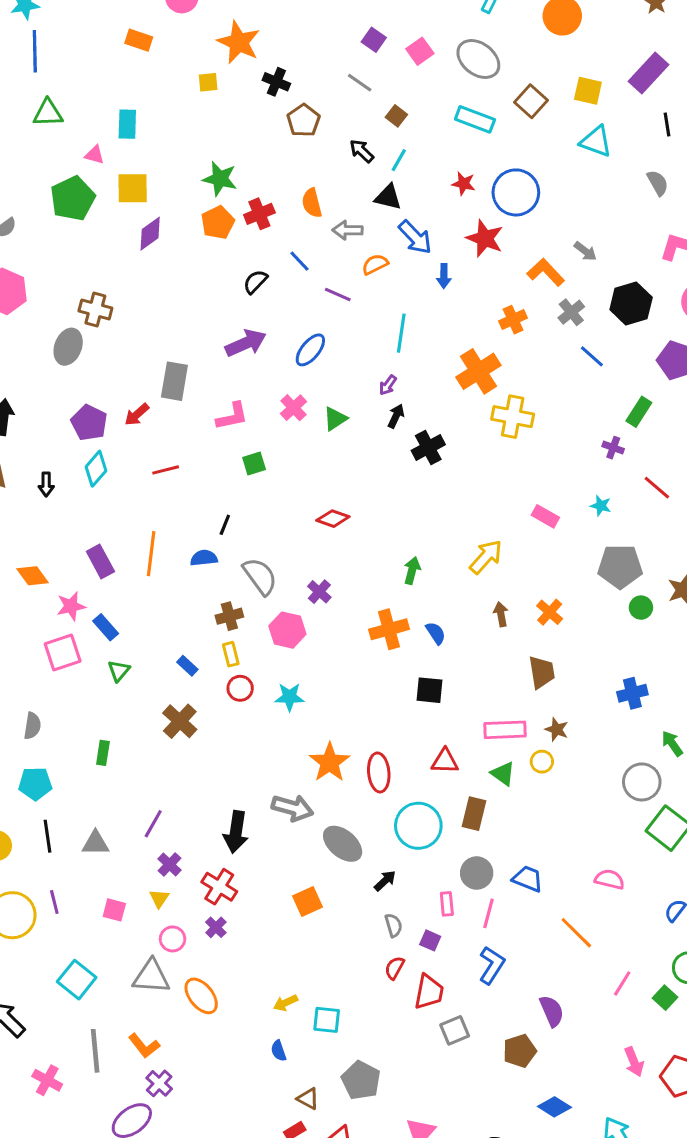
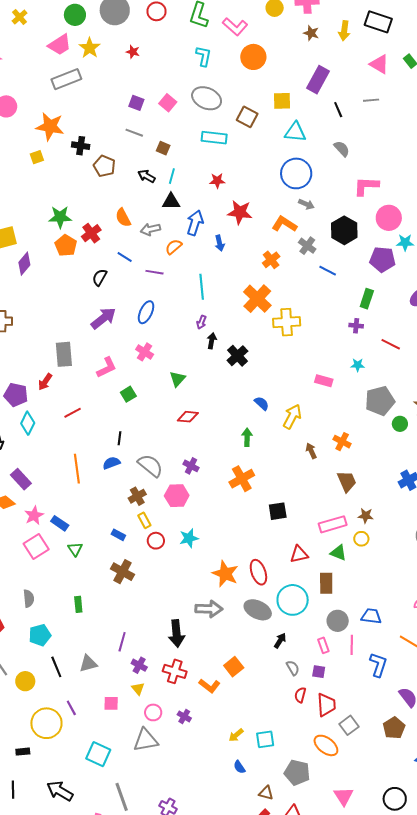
blue circle: (516, 192) -> (296, 173), moved
blue arrow: (415, 237) -> (195, 223), turned -105
green triangle: (335, 419) -> (177, 379), moved
purple rectangle: (100, 562) -> (21, 479), moved
blue semicircle: (436, 633) -> (262, 403), moved
gray ellipse: (343, 844) -> (258, 610), moved
purple cross: (216, 927) -> (184, 716), moved
blue L-shape: (492, 965) -> (378, 665), moved
orange ellipse: (201, 996) -> (326, 745), moved
orange L-shape: (144, 1046) -> (210, 686), moved

